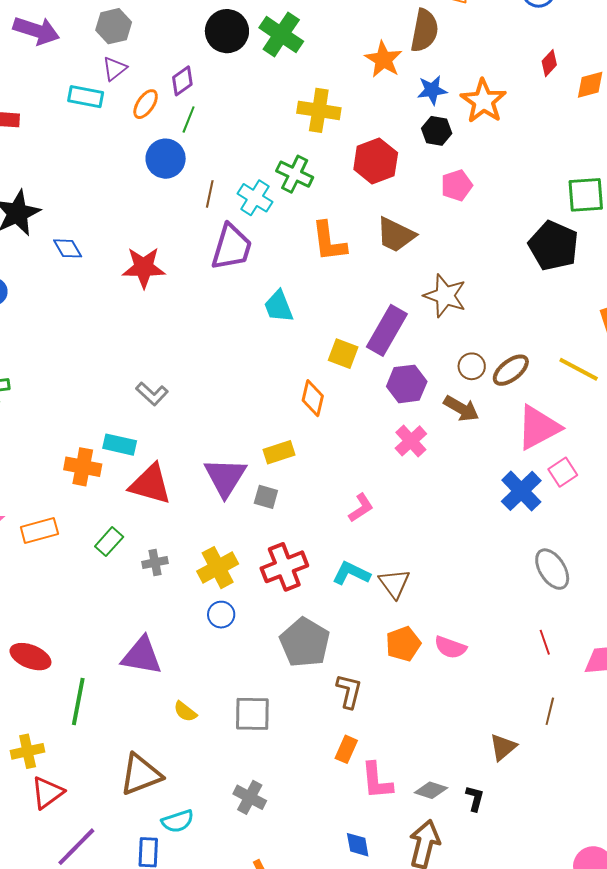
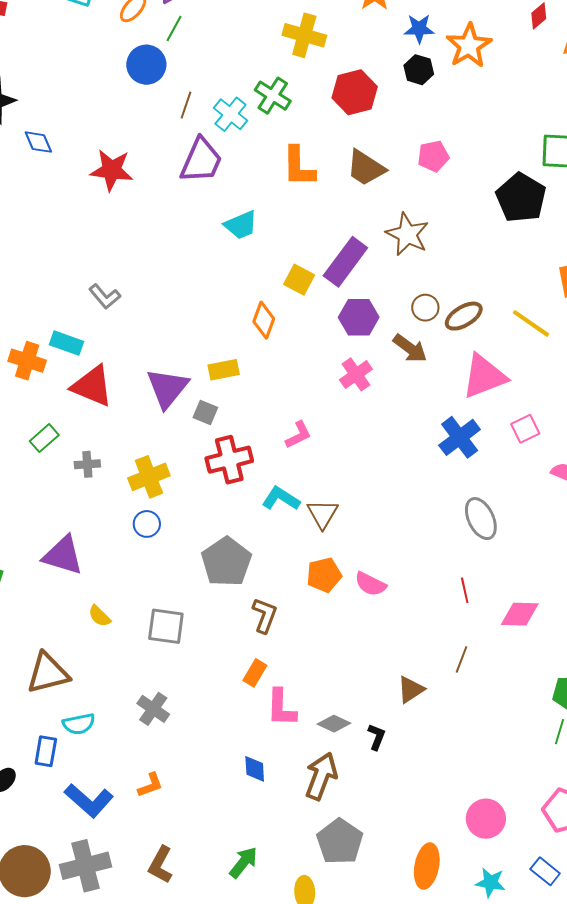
pink pentagon: (457, 185) -> (433, 156), moved
cyan trapezoid: (279, 306) -> (241, 225), turned -99
pink square: (563, 472) -> (525, 429), moved
red cross: (284, 567) -> (229, 460), moved

